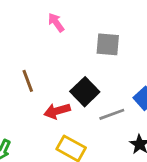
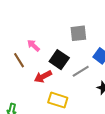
pink arrow: (56, 22) -> (33, 45), moved
gray square: (108, 44) -> (78, 33), moved

